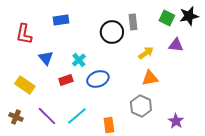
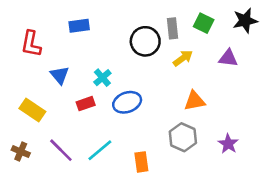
green square: (167, 18) -> (204, 23), moved
yellow arrow: (146, 53) -> (183, 58), moved
purple star: (176, 121) -> (228, 144), moved

